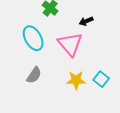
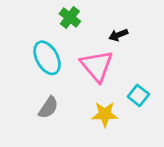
cyan square: (101, 79) -> (138, 95), moved

